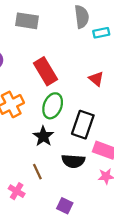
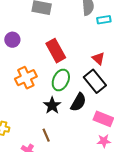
black rectangle: (83, 125) -> (95, 81), moved, turned -60
black semicircle: (73, 161) -> (78, 102), moved, turned -66

